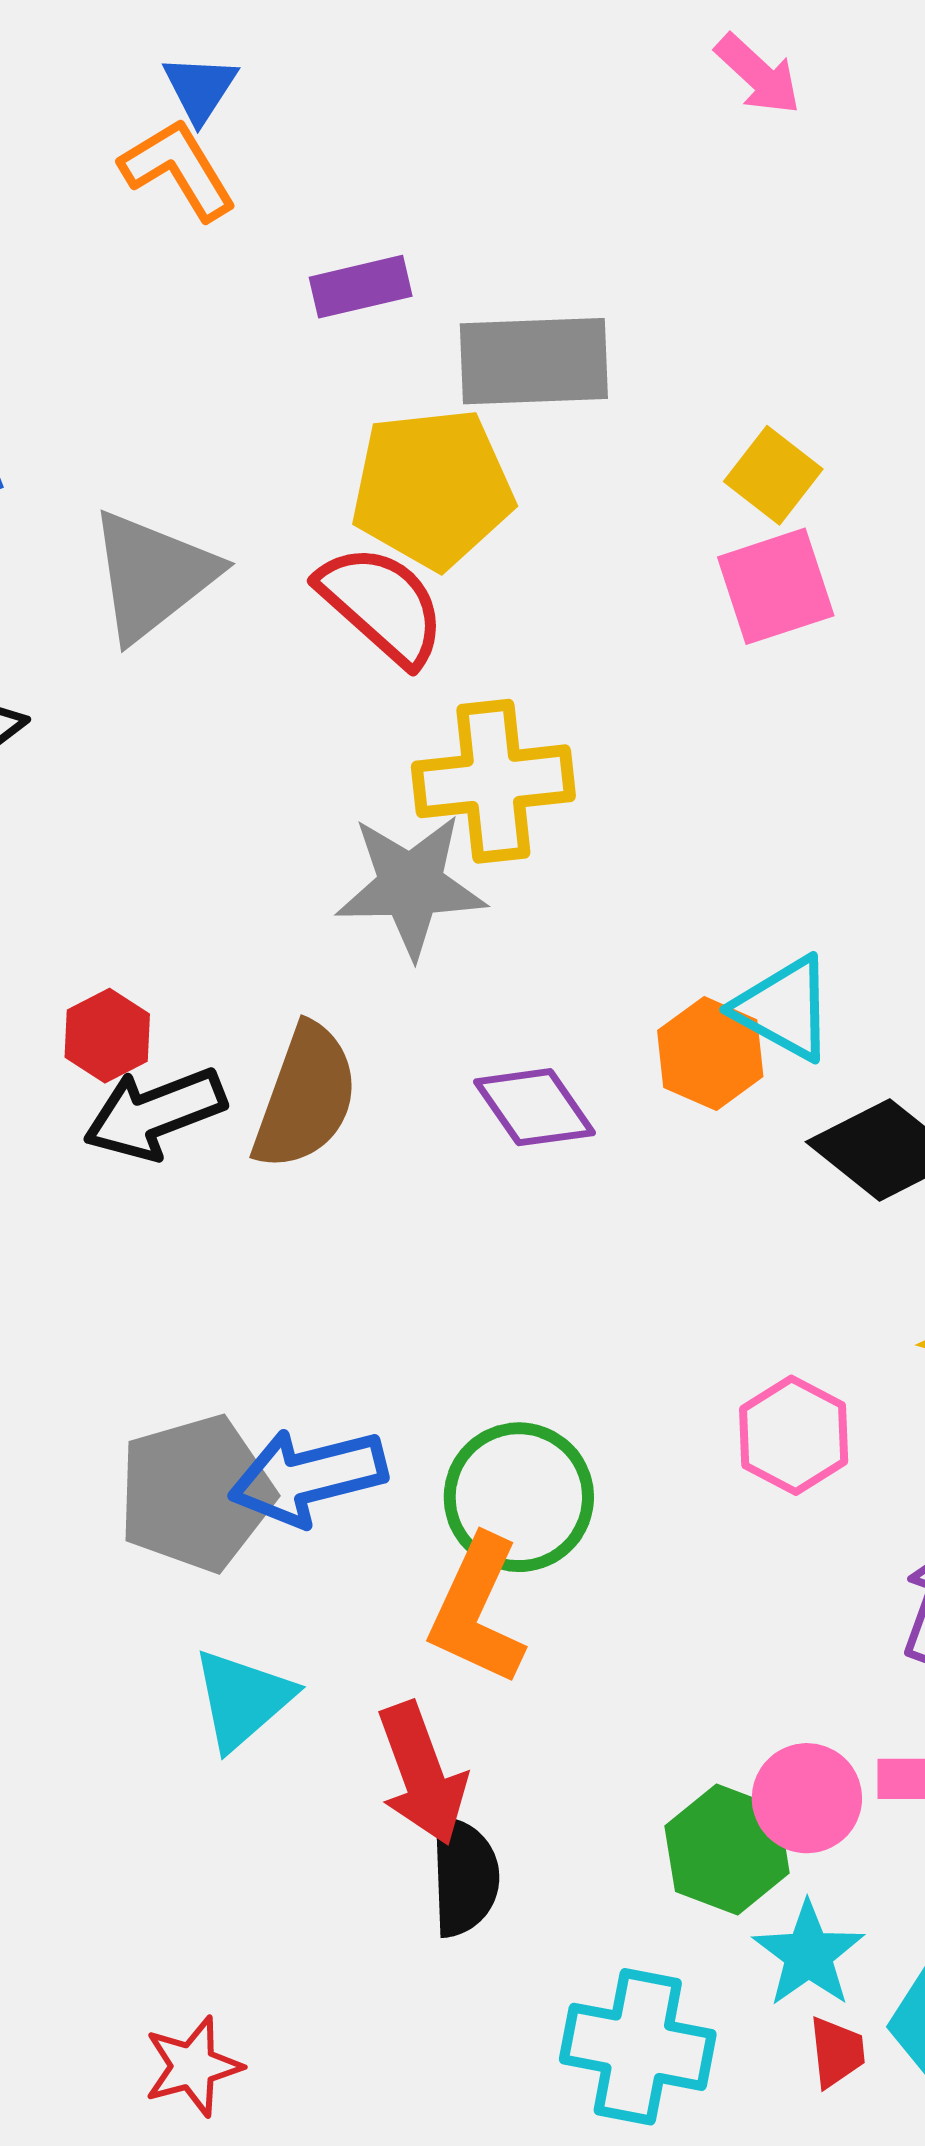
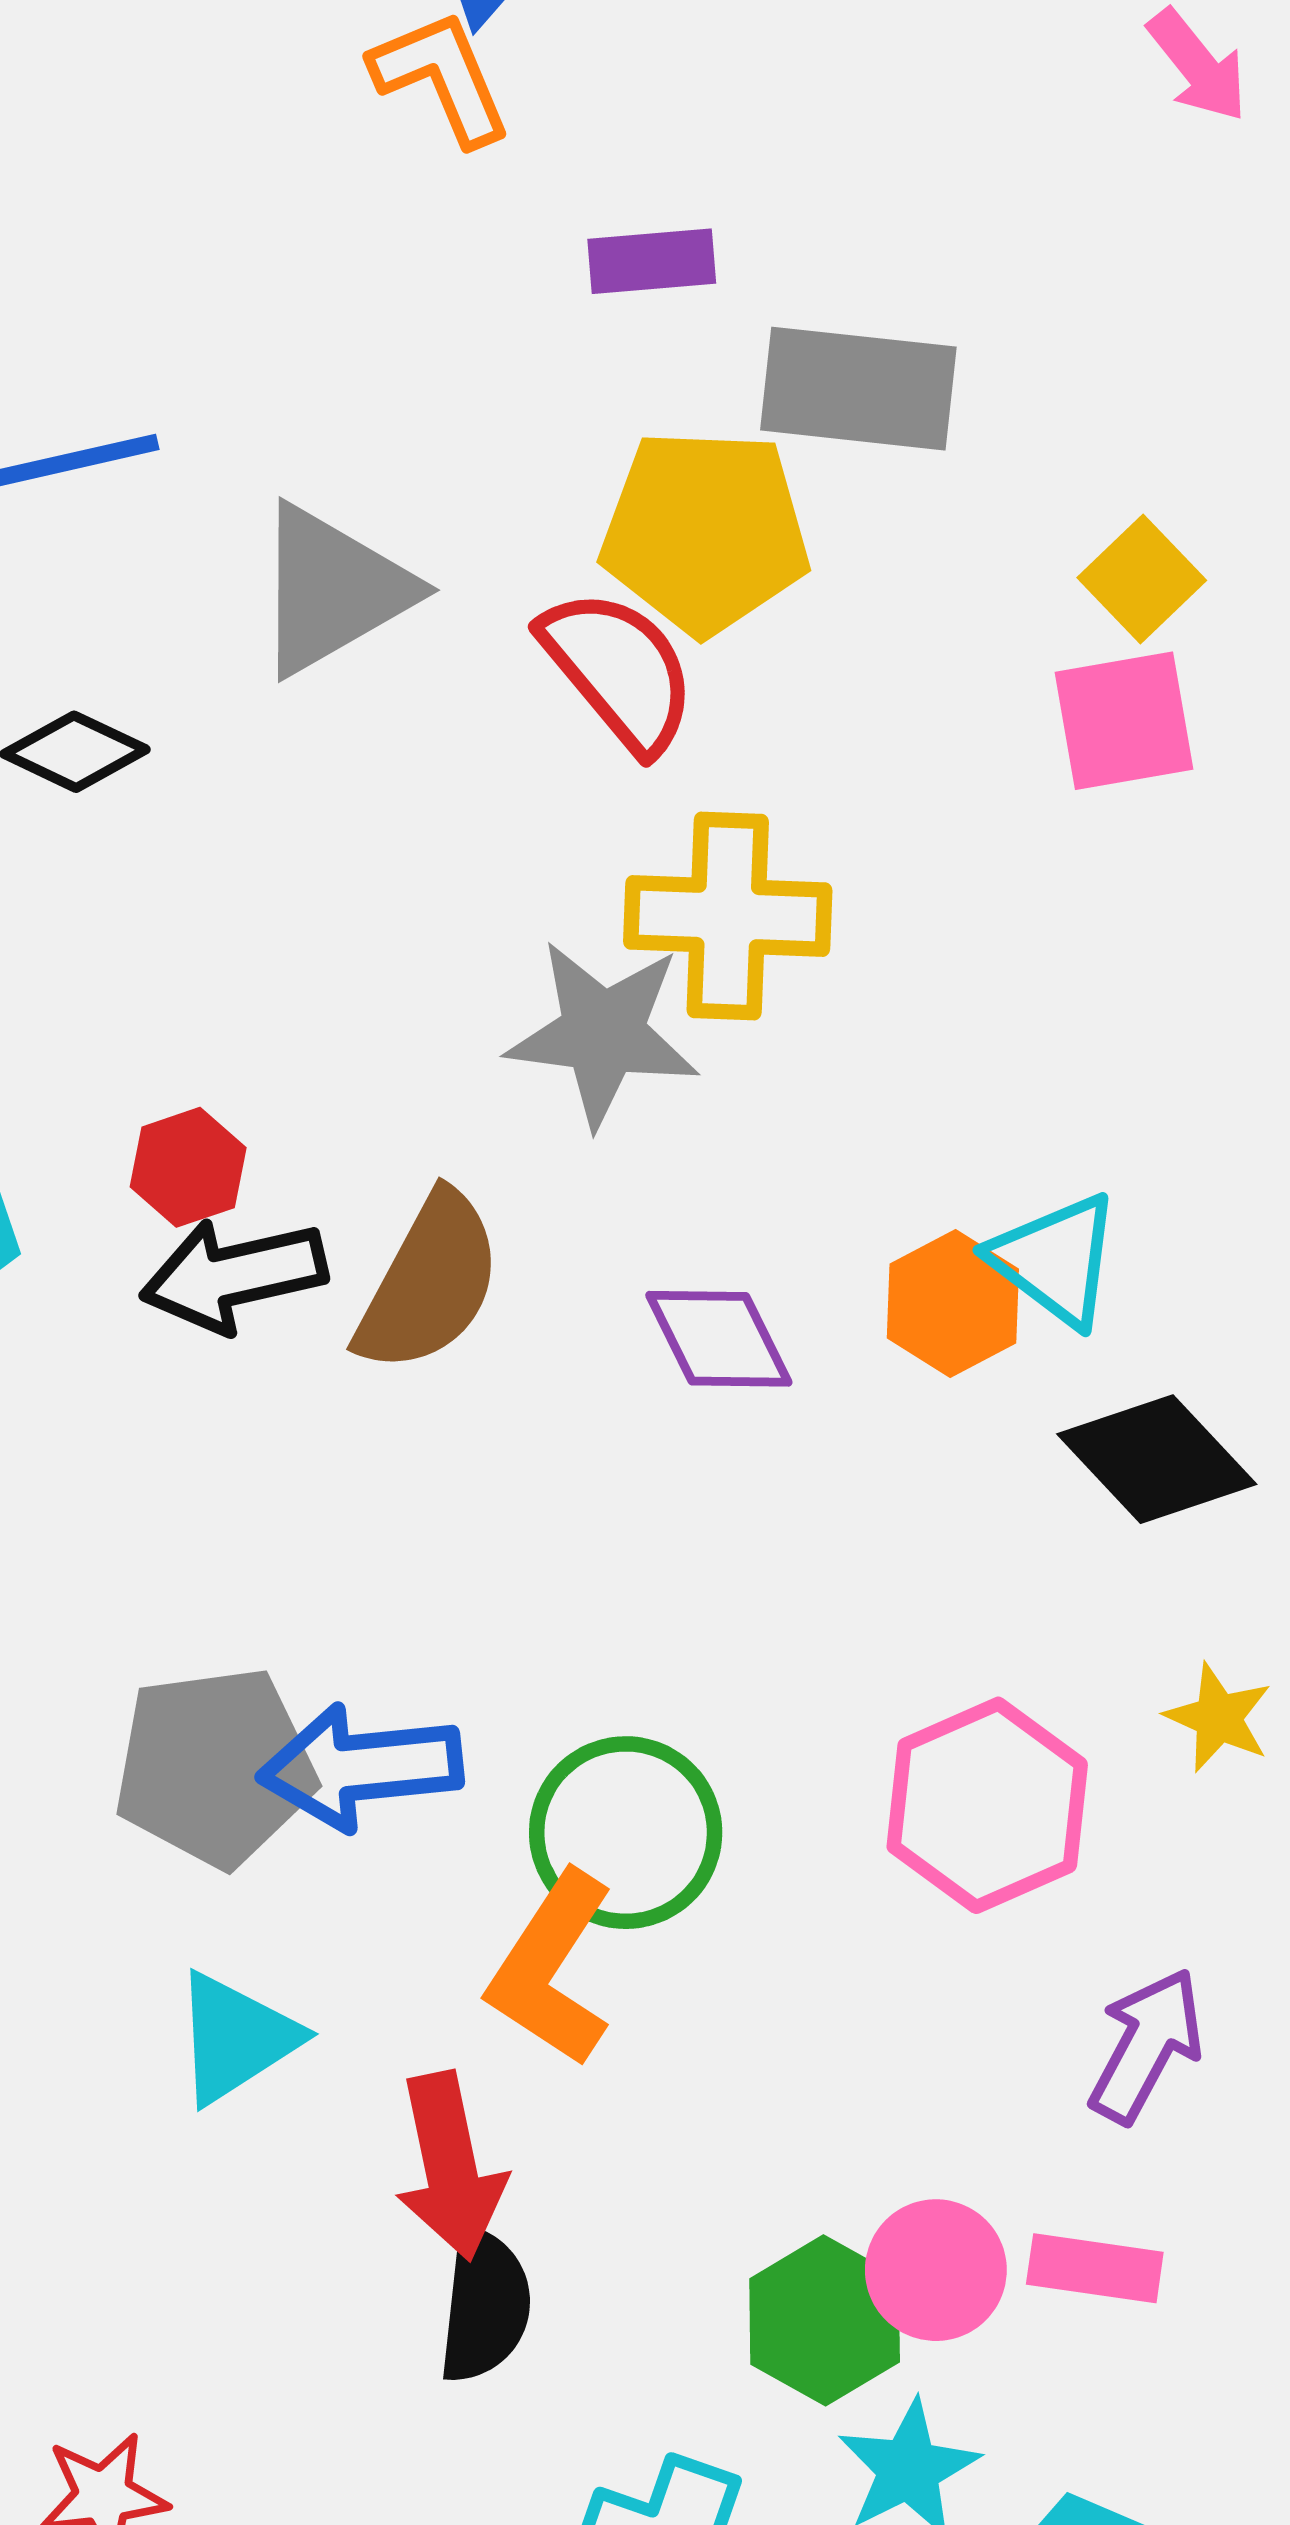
pink hexagon: (794, 1435) -> (987, 1805), size x1.4

